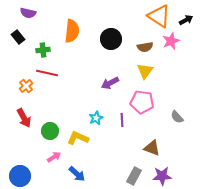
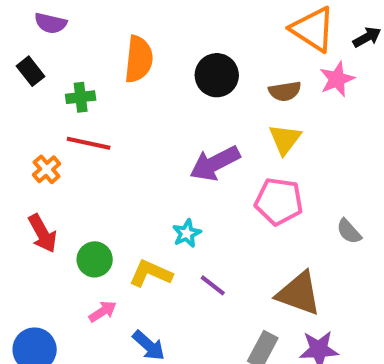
purple arrow: (110, 83) -> (215, 163), size x1.4
purple line: (122, 120) -> (213, 285), moved, turned -48
brown triangle: (152, 148) -> (299, 293), size x1.4

